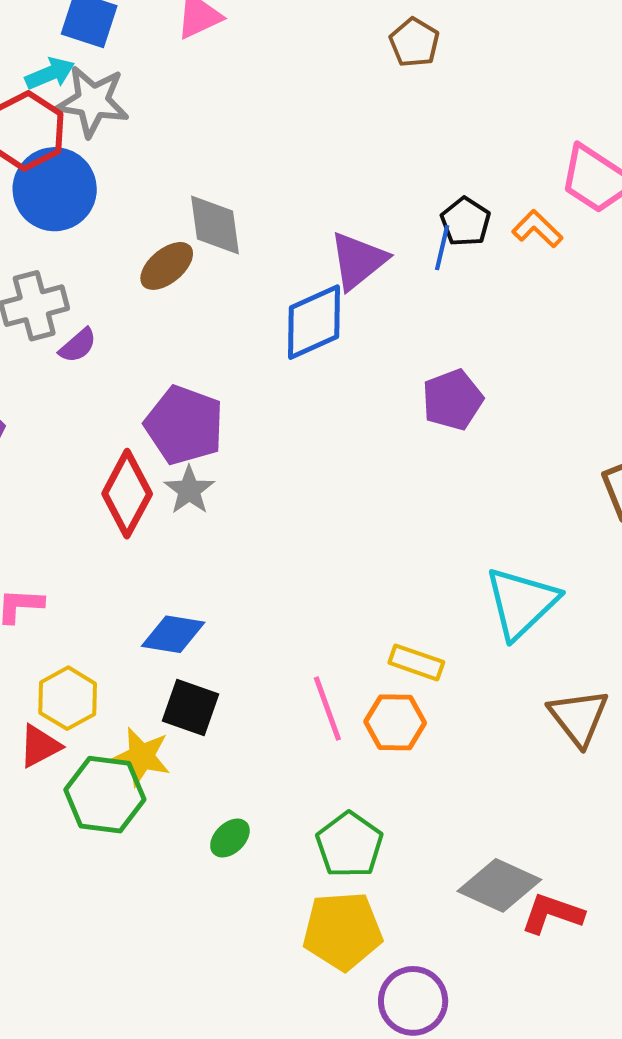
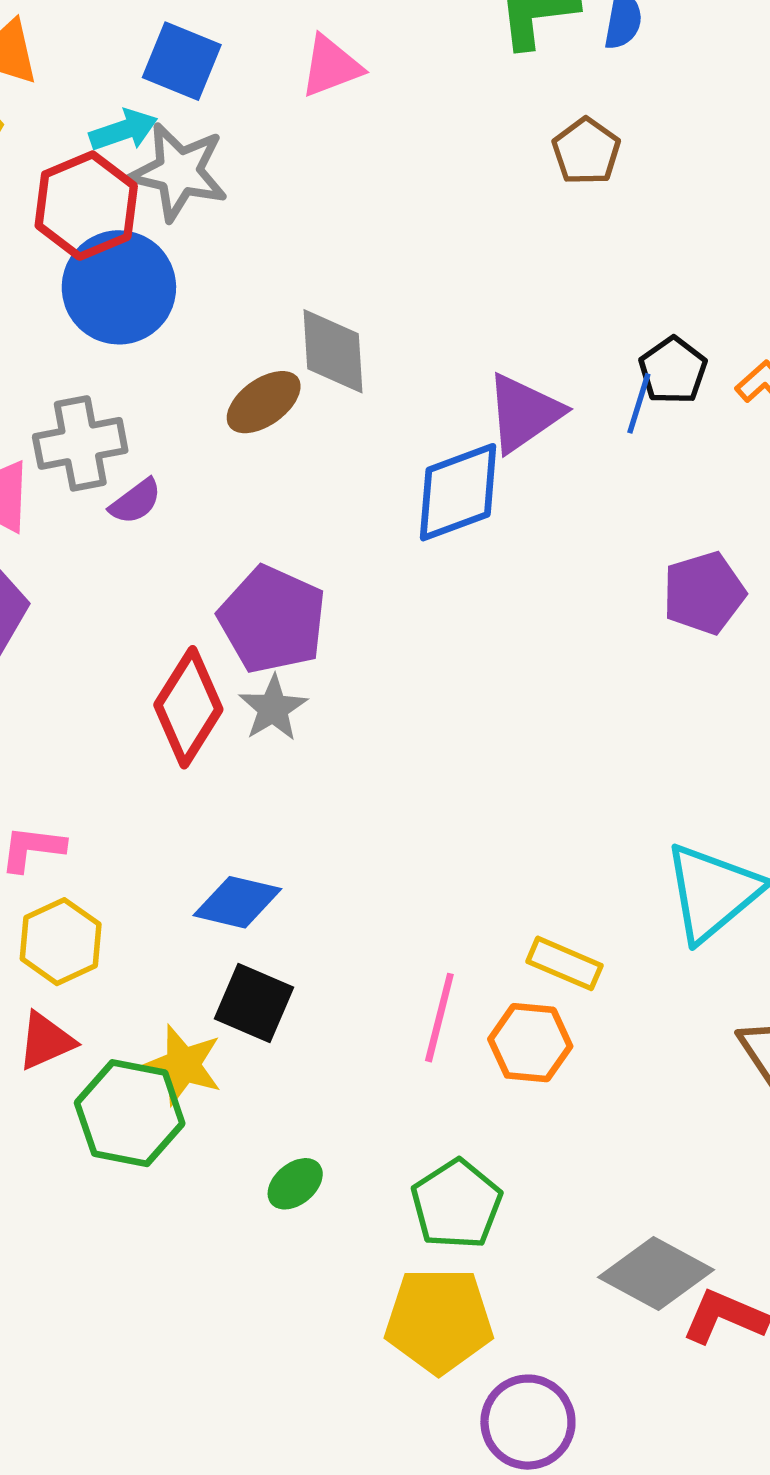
brown pentagon: (414, 42) -> (586, 151), moved
purple pentagon: (453, 400) -> (704, 593), moved
yellow hexagon: (68, 698) -> (61, 942), moved
pink line: (327, 709) -> (439, 1018), turned 30

